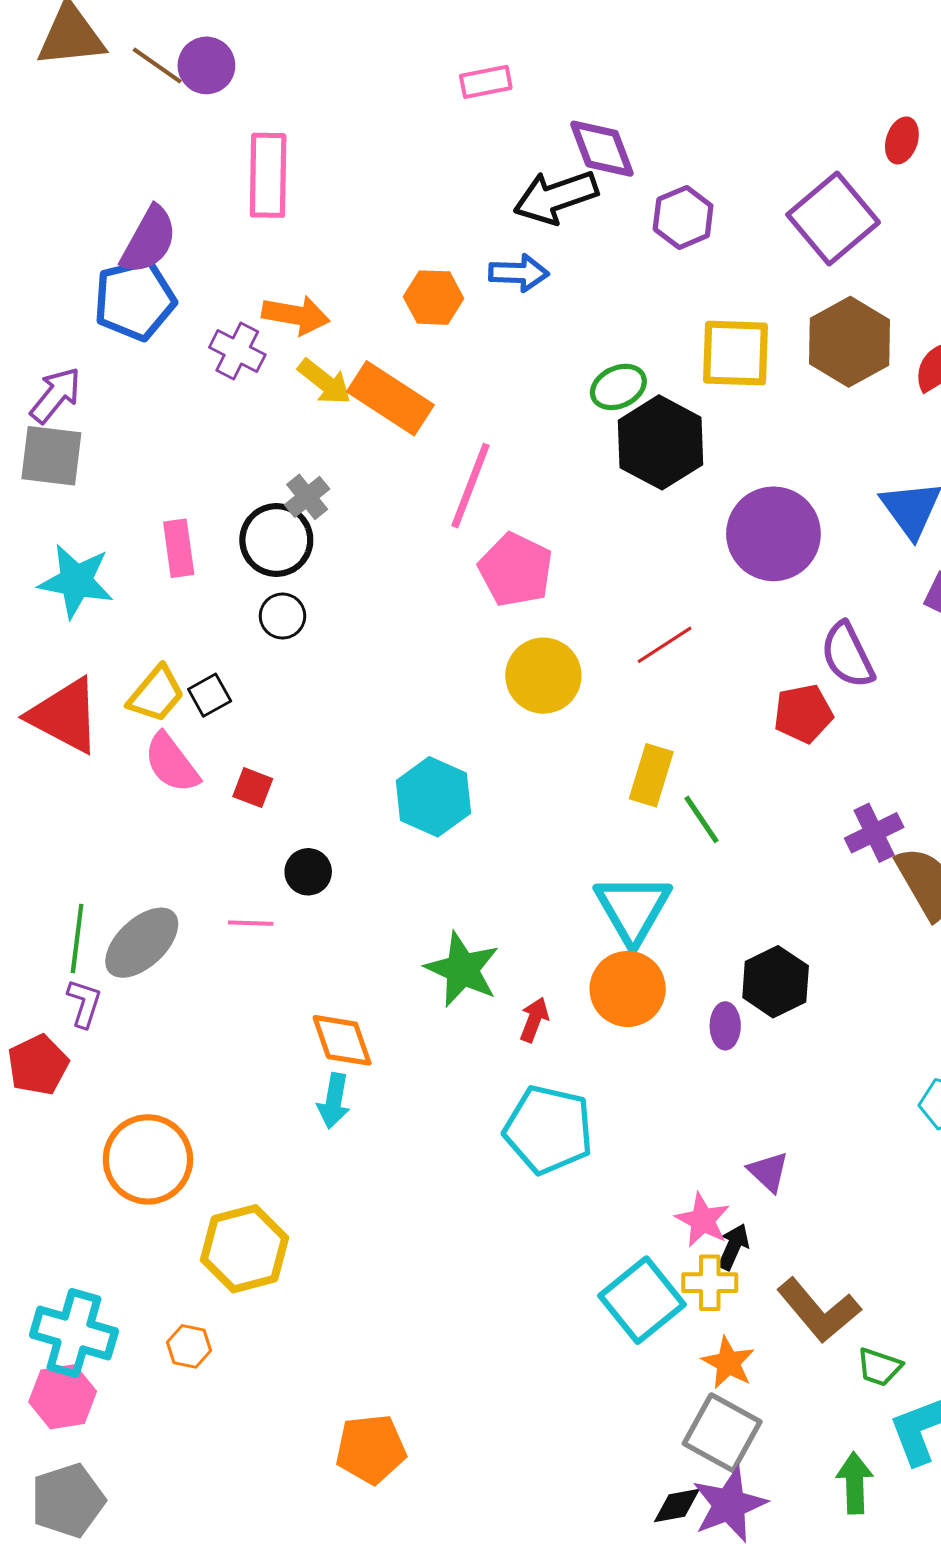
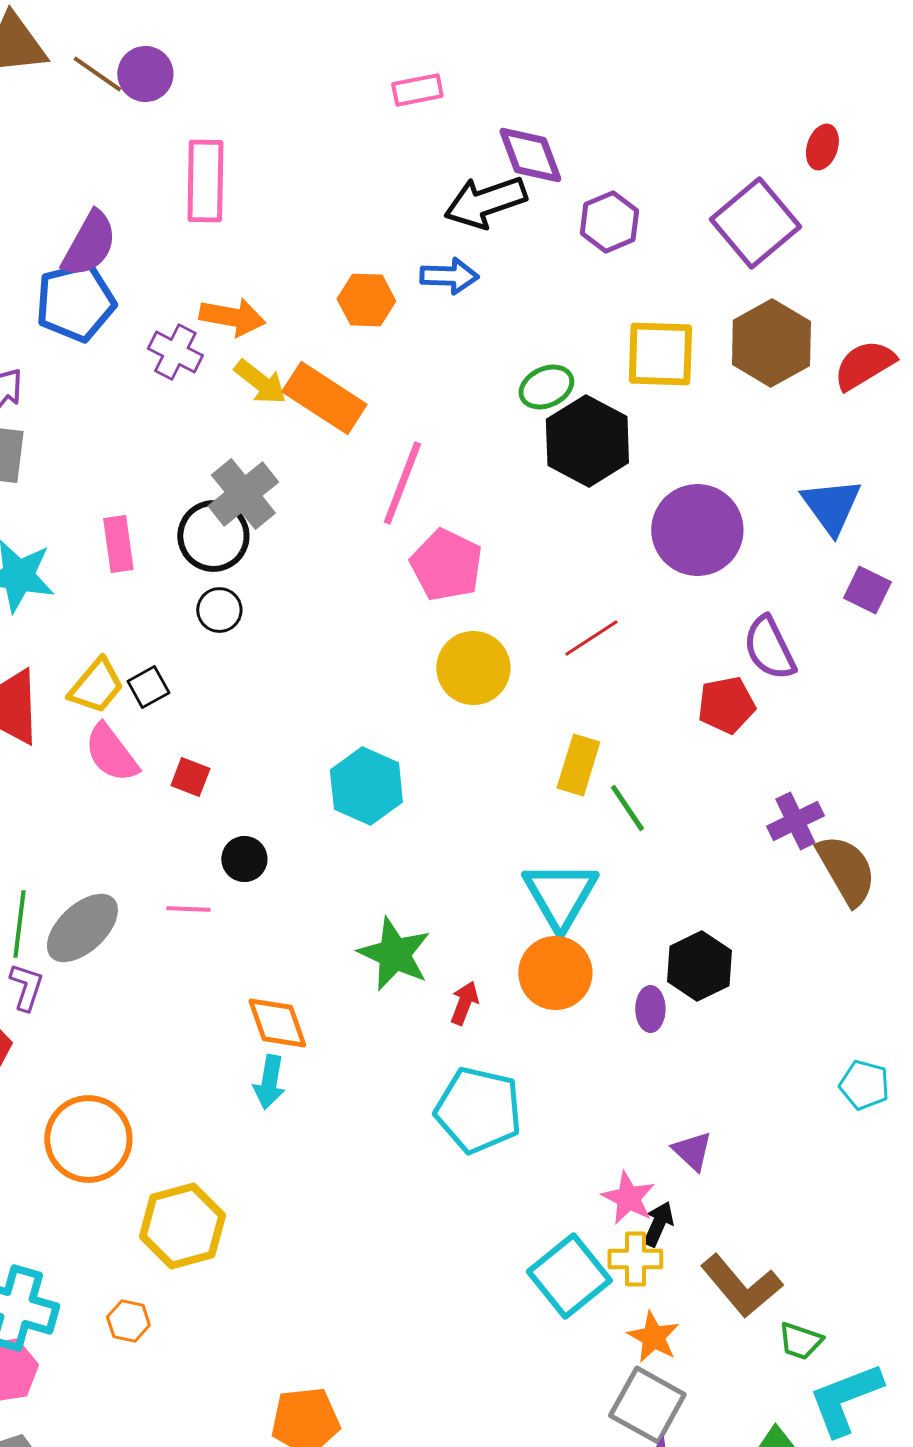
gray cross: (307, 497) -> (243, 494), size x1.6

